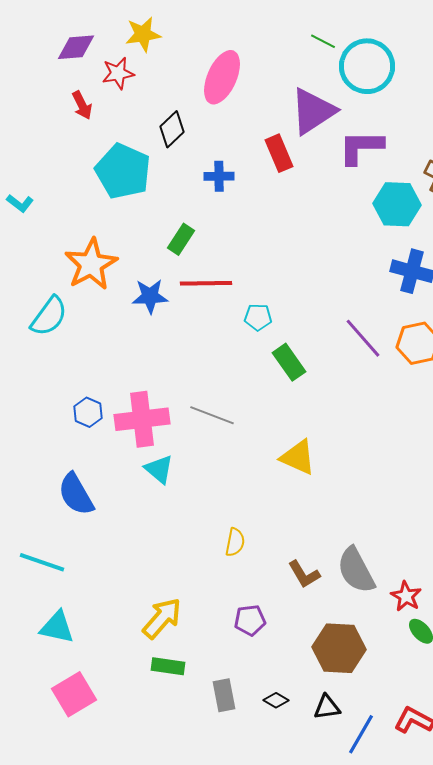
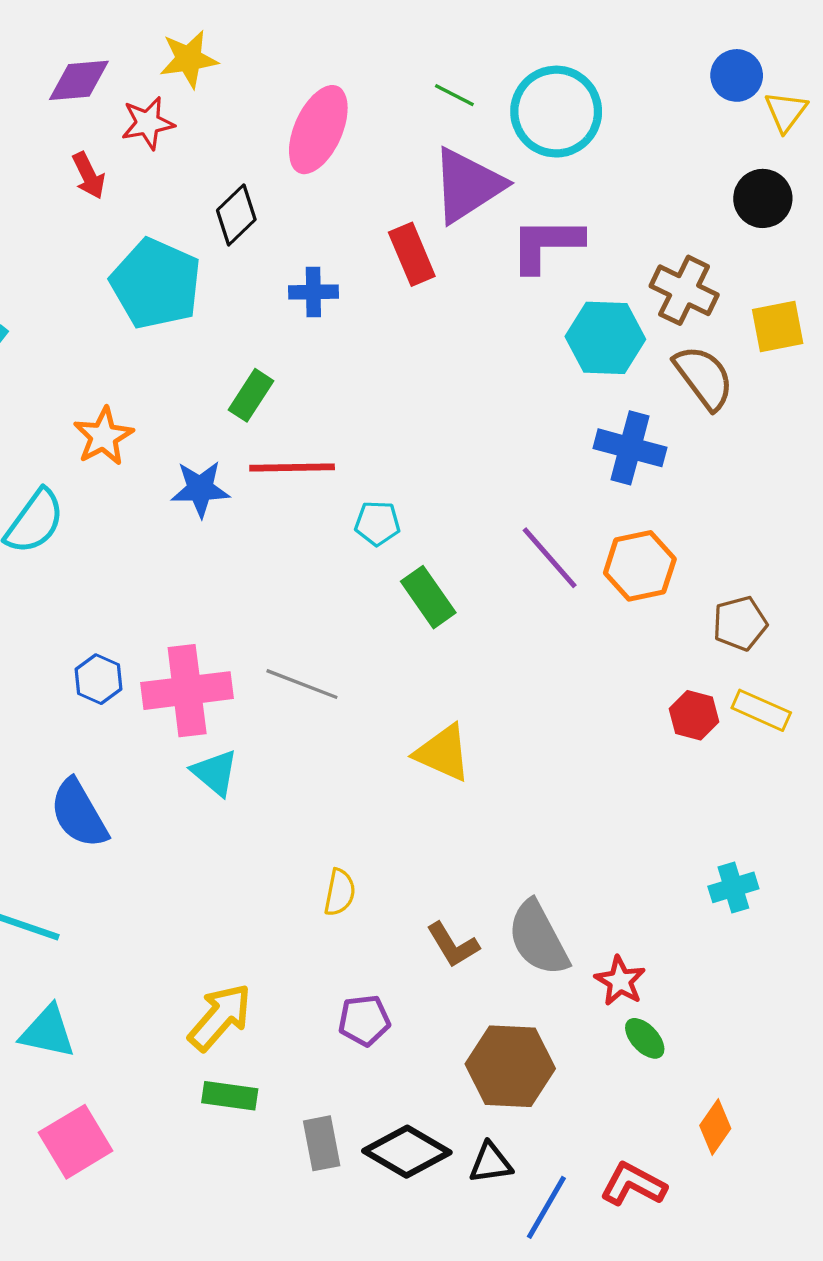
green line: (323, 41) -> (454, 95), moved
orange star: (91, 264) -> (103, 436), size x0.7
black diamond: (276, 700) -> (407, 1152), size x2.0

